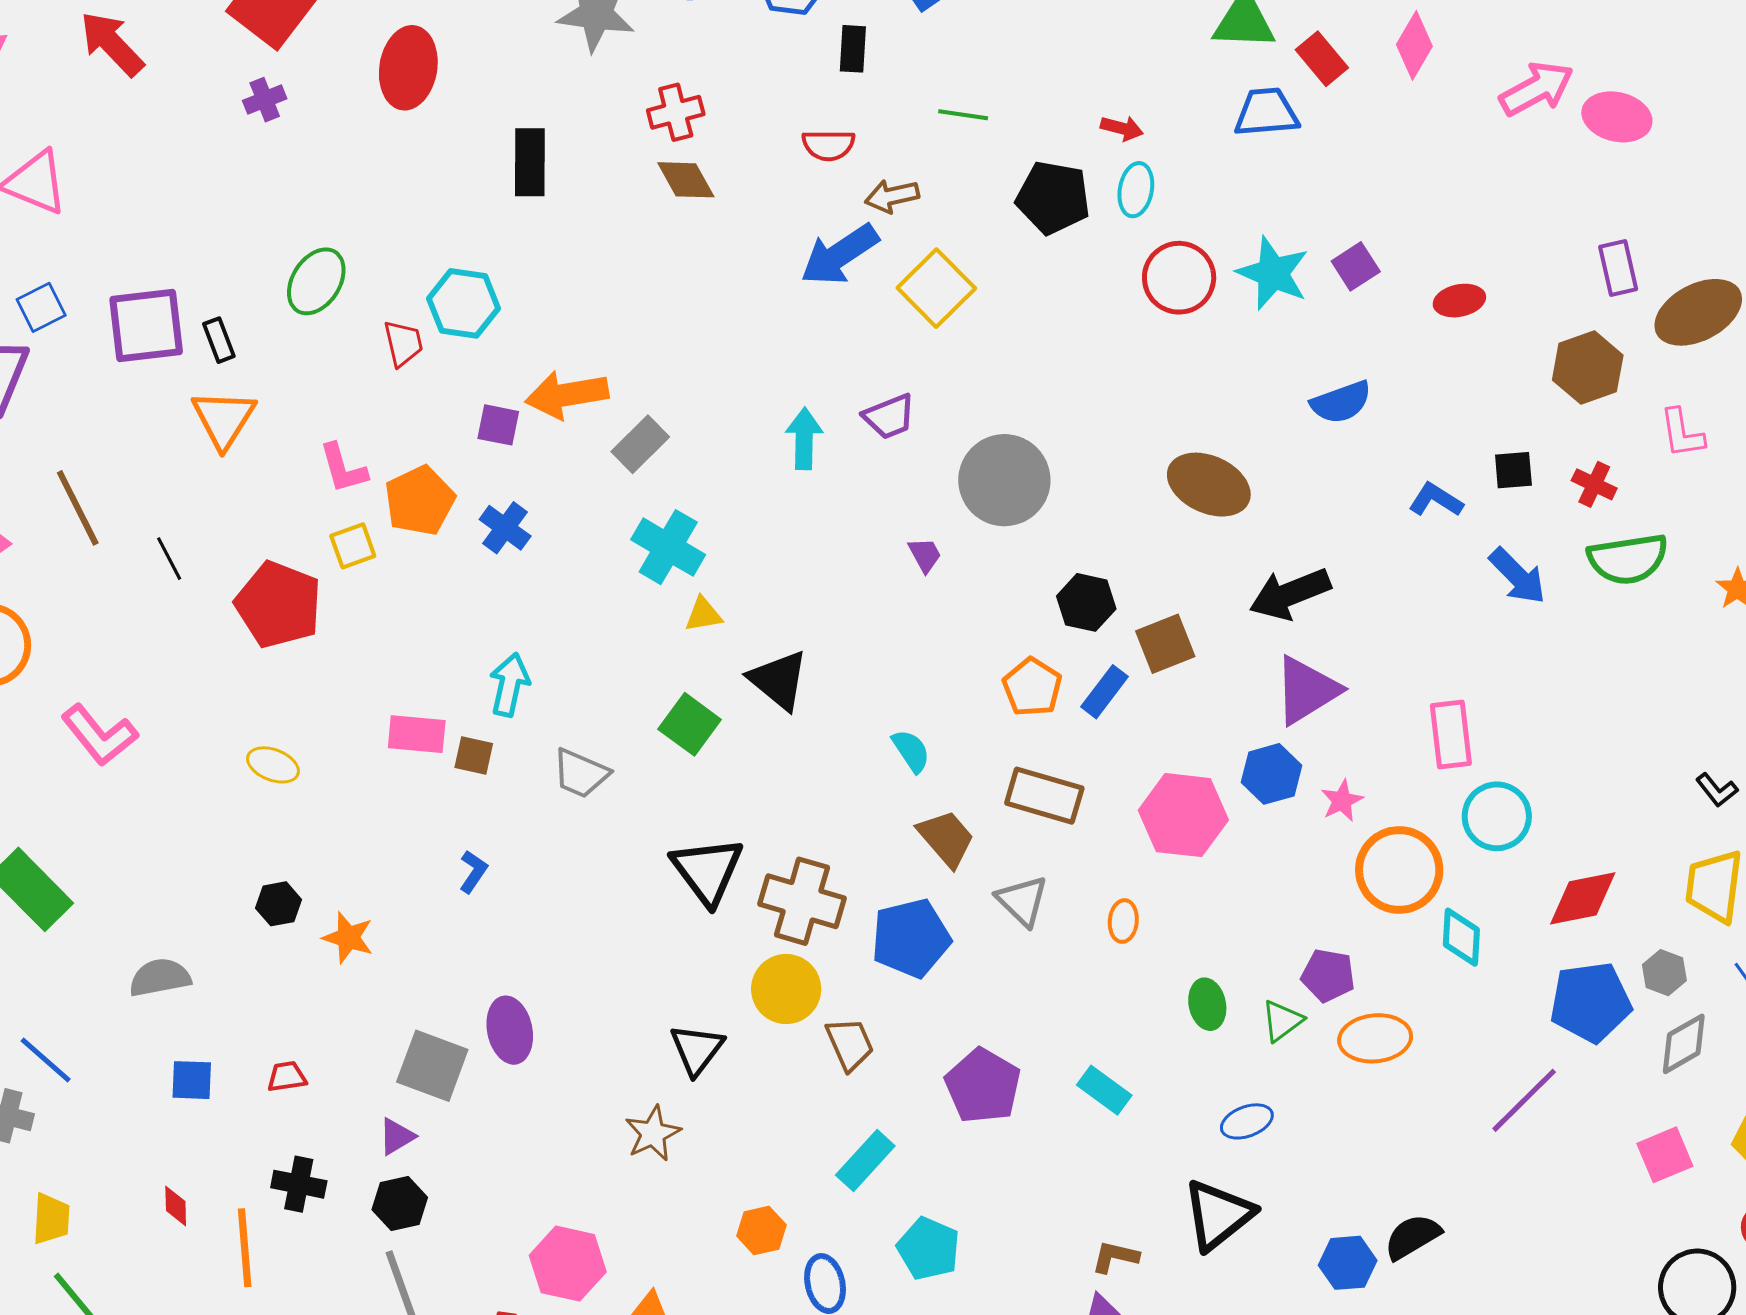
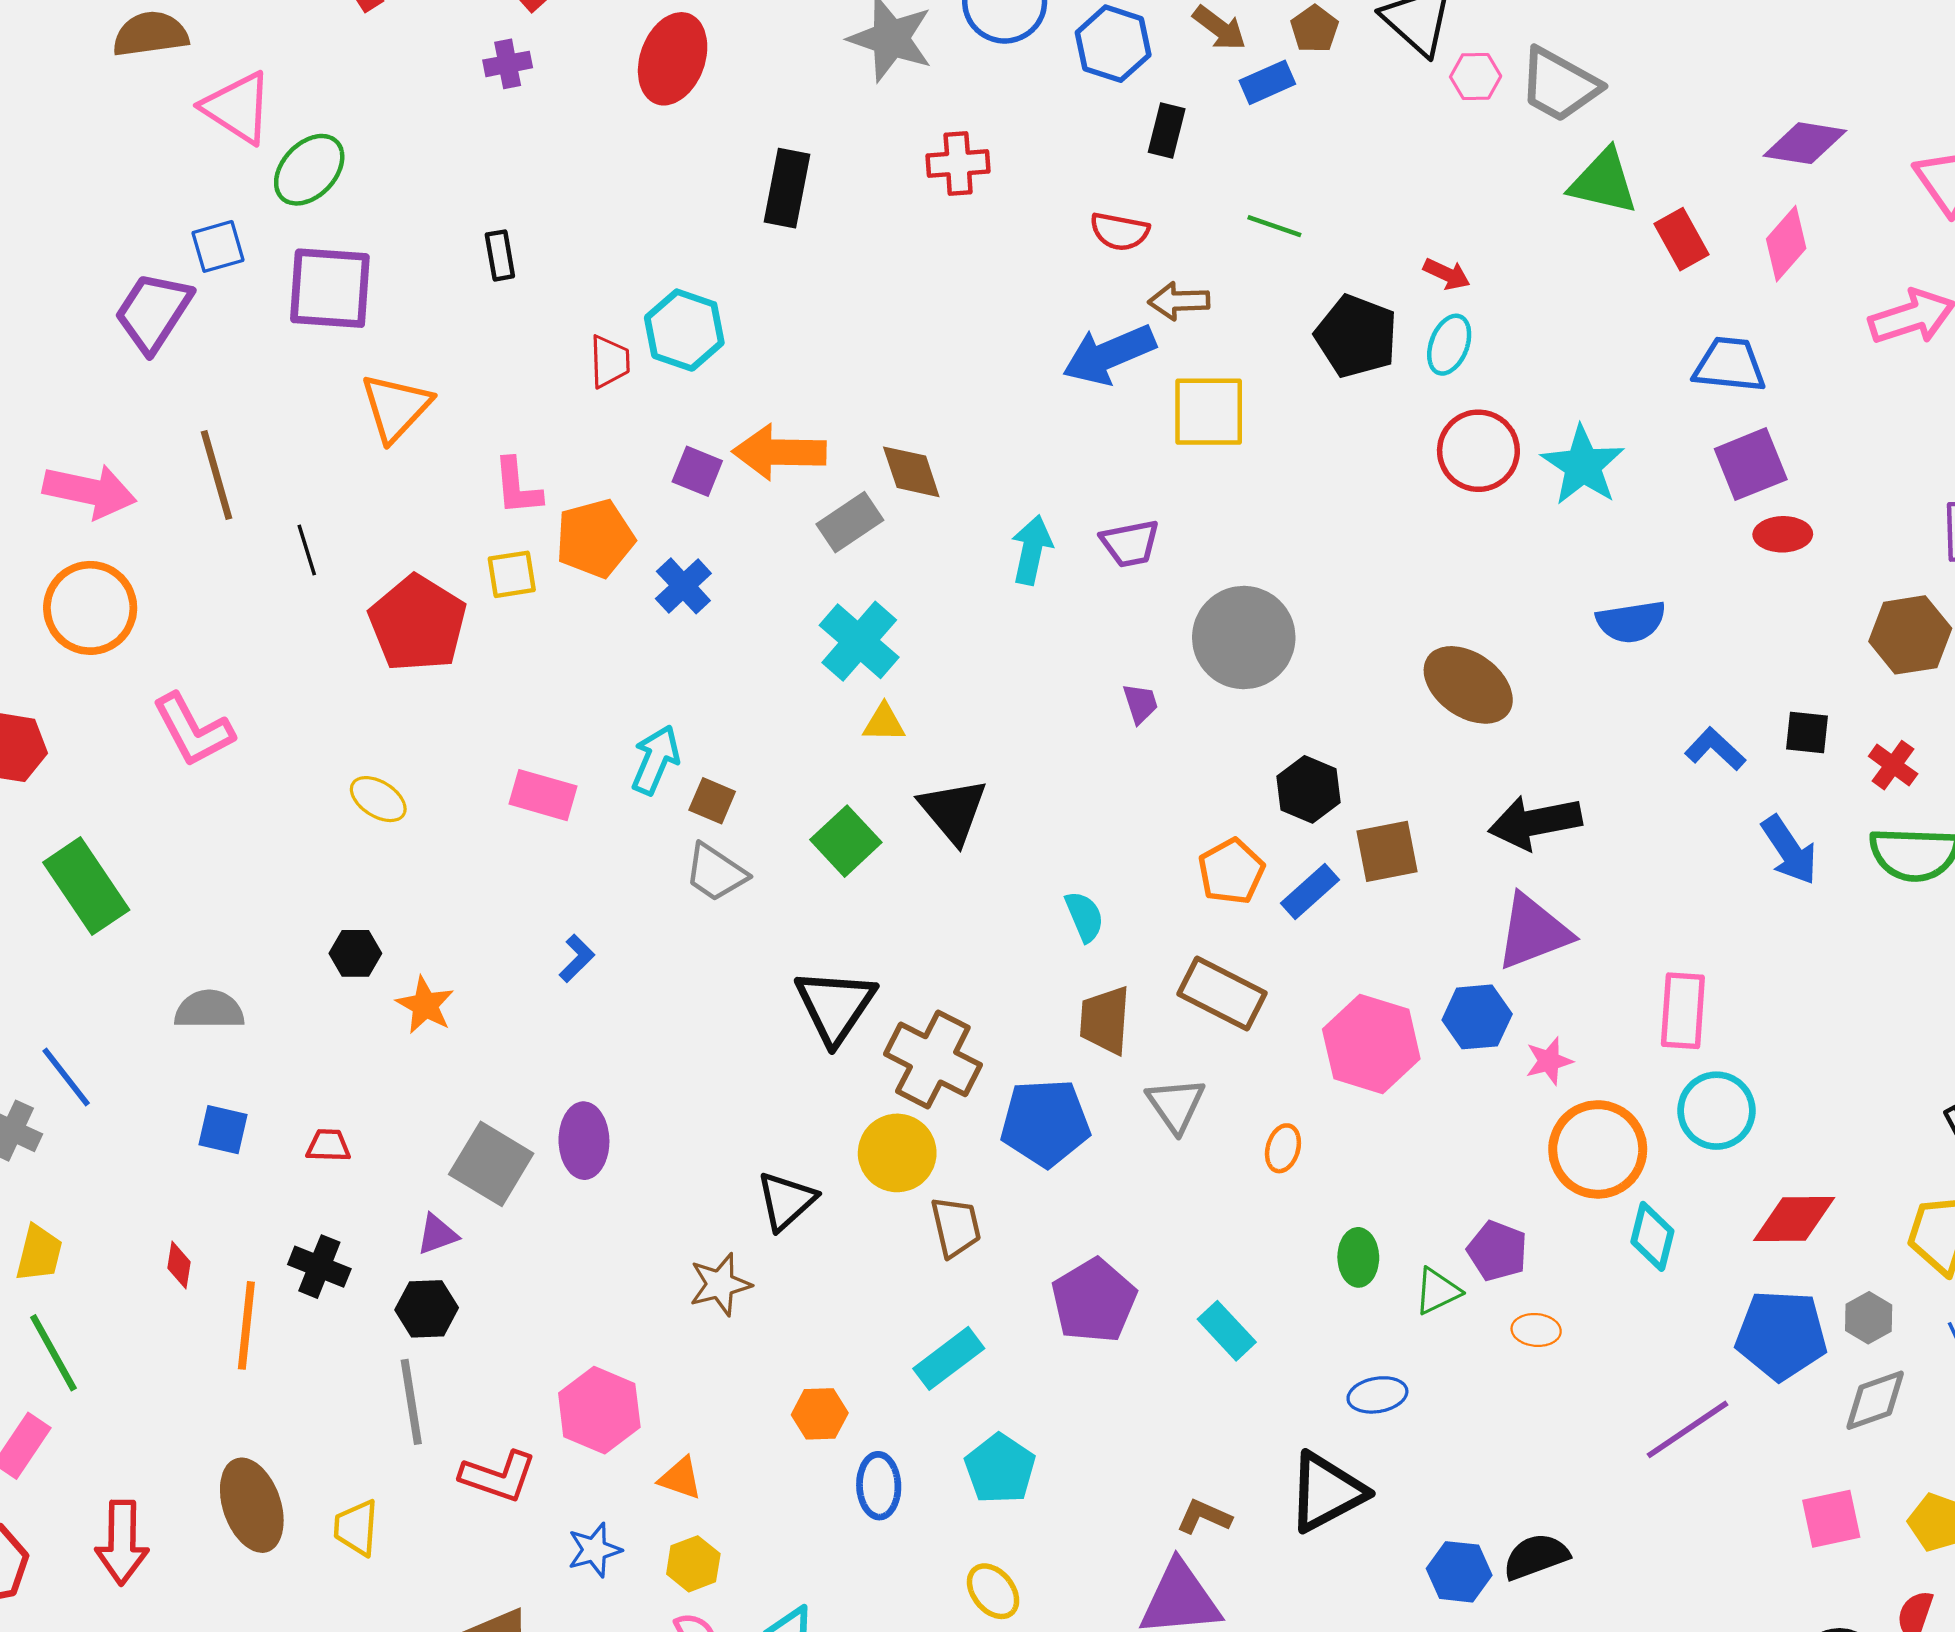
blue trapezoid: (1266, 112) -> (1730, 365), moved
brown diamond: (686, 180) -> (911, 472), moved
purple square: (1356, 266) -> (1751, 464), moved, size x1.4
green ellipse: (316, 281) -> (309, 170), moved
yellow square: (936, 288) -> (1209, 412), turned 34
black rectangle: (219, 340) -> (500, 255), moved
brown square: (474, 755) -> (712, 801), moved
brown trapezoid: (946, 838) -> (1105, 1020), turned -146
orange ellipse: (1375, 1038) -> (1536, 1330), size x0.6

